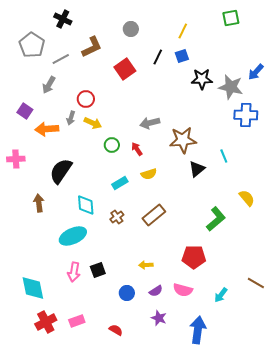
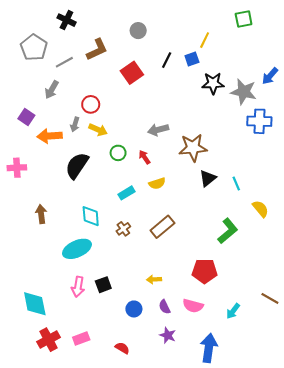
yellow line: (183, 31) -> (205, 40), moved
cyan line: (224, 156) -> (236, 183), moved
black semicircle: (61, 171) -> (77, 166), moved
purple semicircle: (156, 291) -> (165, 307), turned 96

